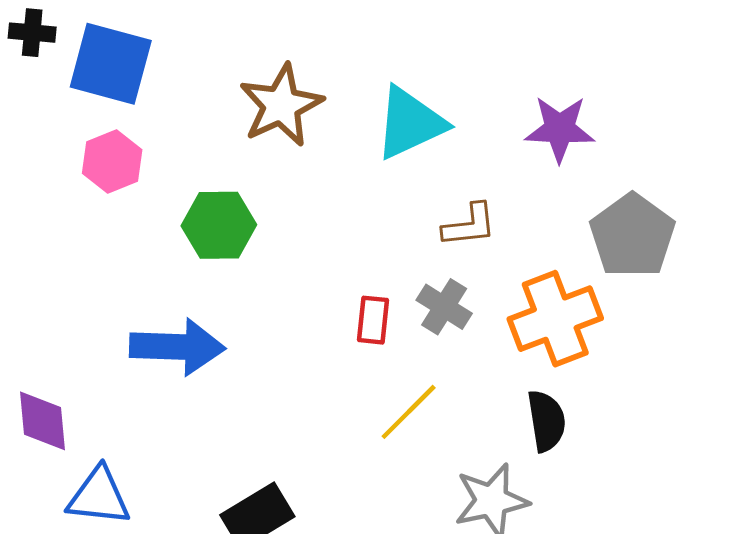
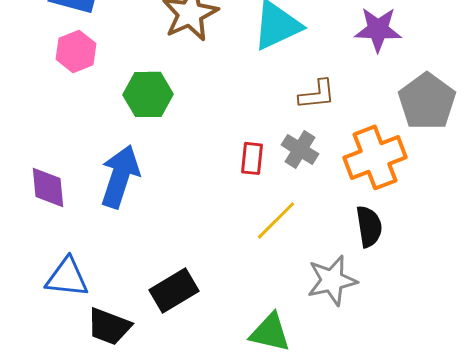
blue arrow: (177, 347) -> (120, 176), turned -74
purple diamond: (43, 421) -> (48, 187), moved

